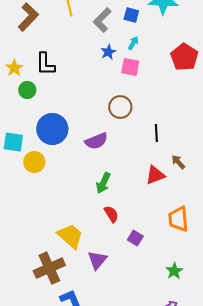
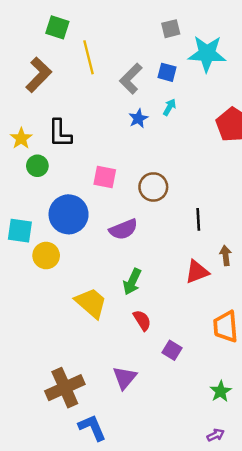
pink square: (130, 67) -> (105, 177), moved
brown arrow: (178, 162) -> (226, 256), turned 35
yellow trapezoid: (70, 236) -> (91, 303), moved

